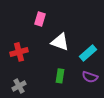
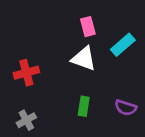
pink rectangle: (40, 19) -> (88, 27), moved, turned -32
cyan rectangle: (88, 53) -> (123, 45), moved

